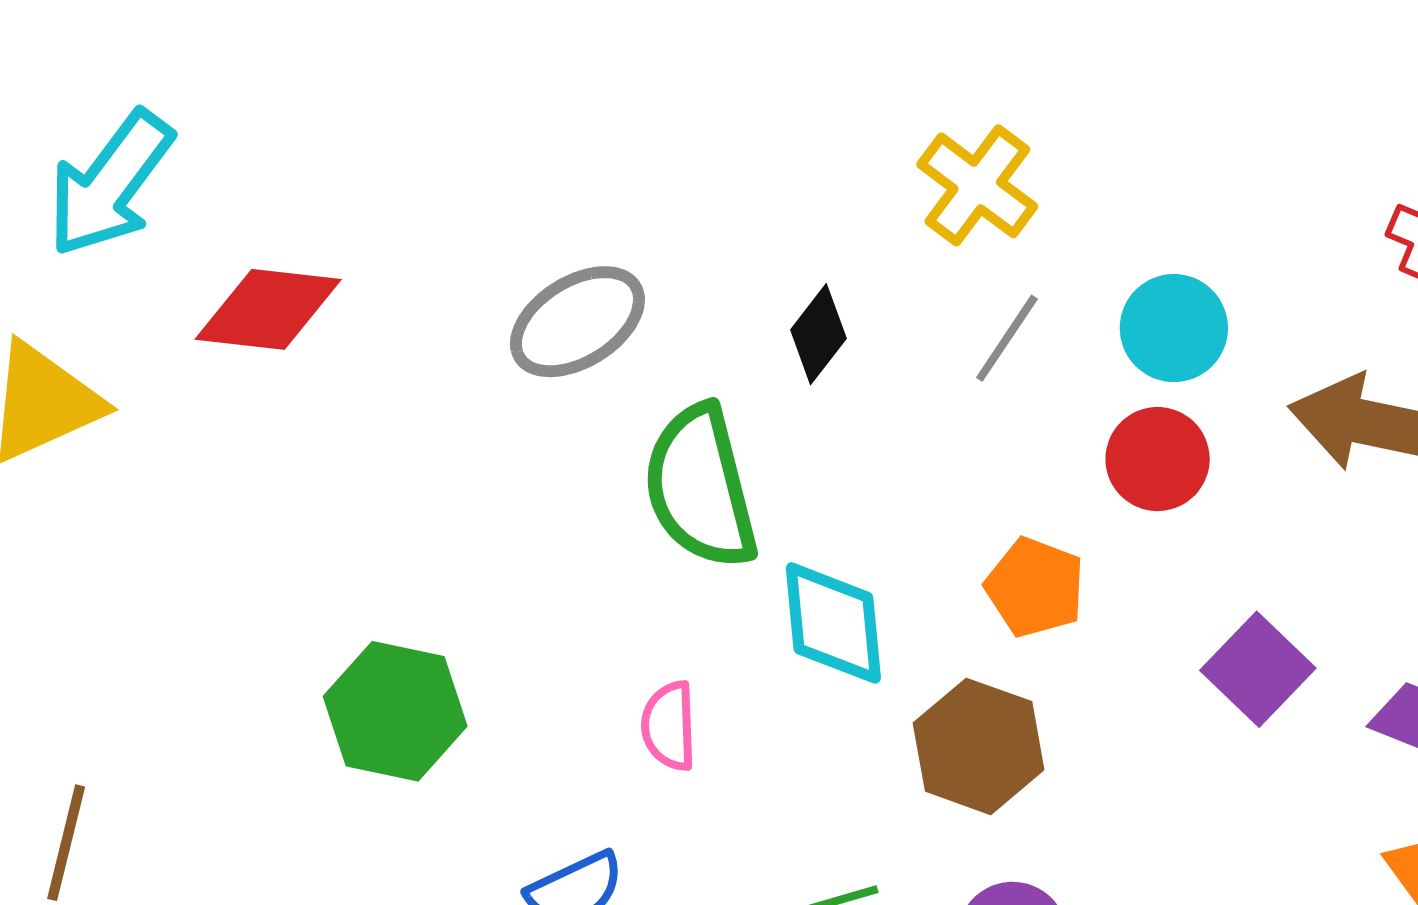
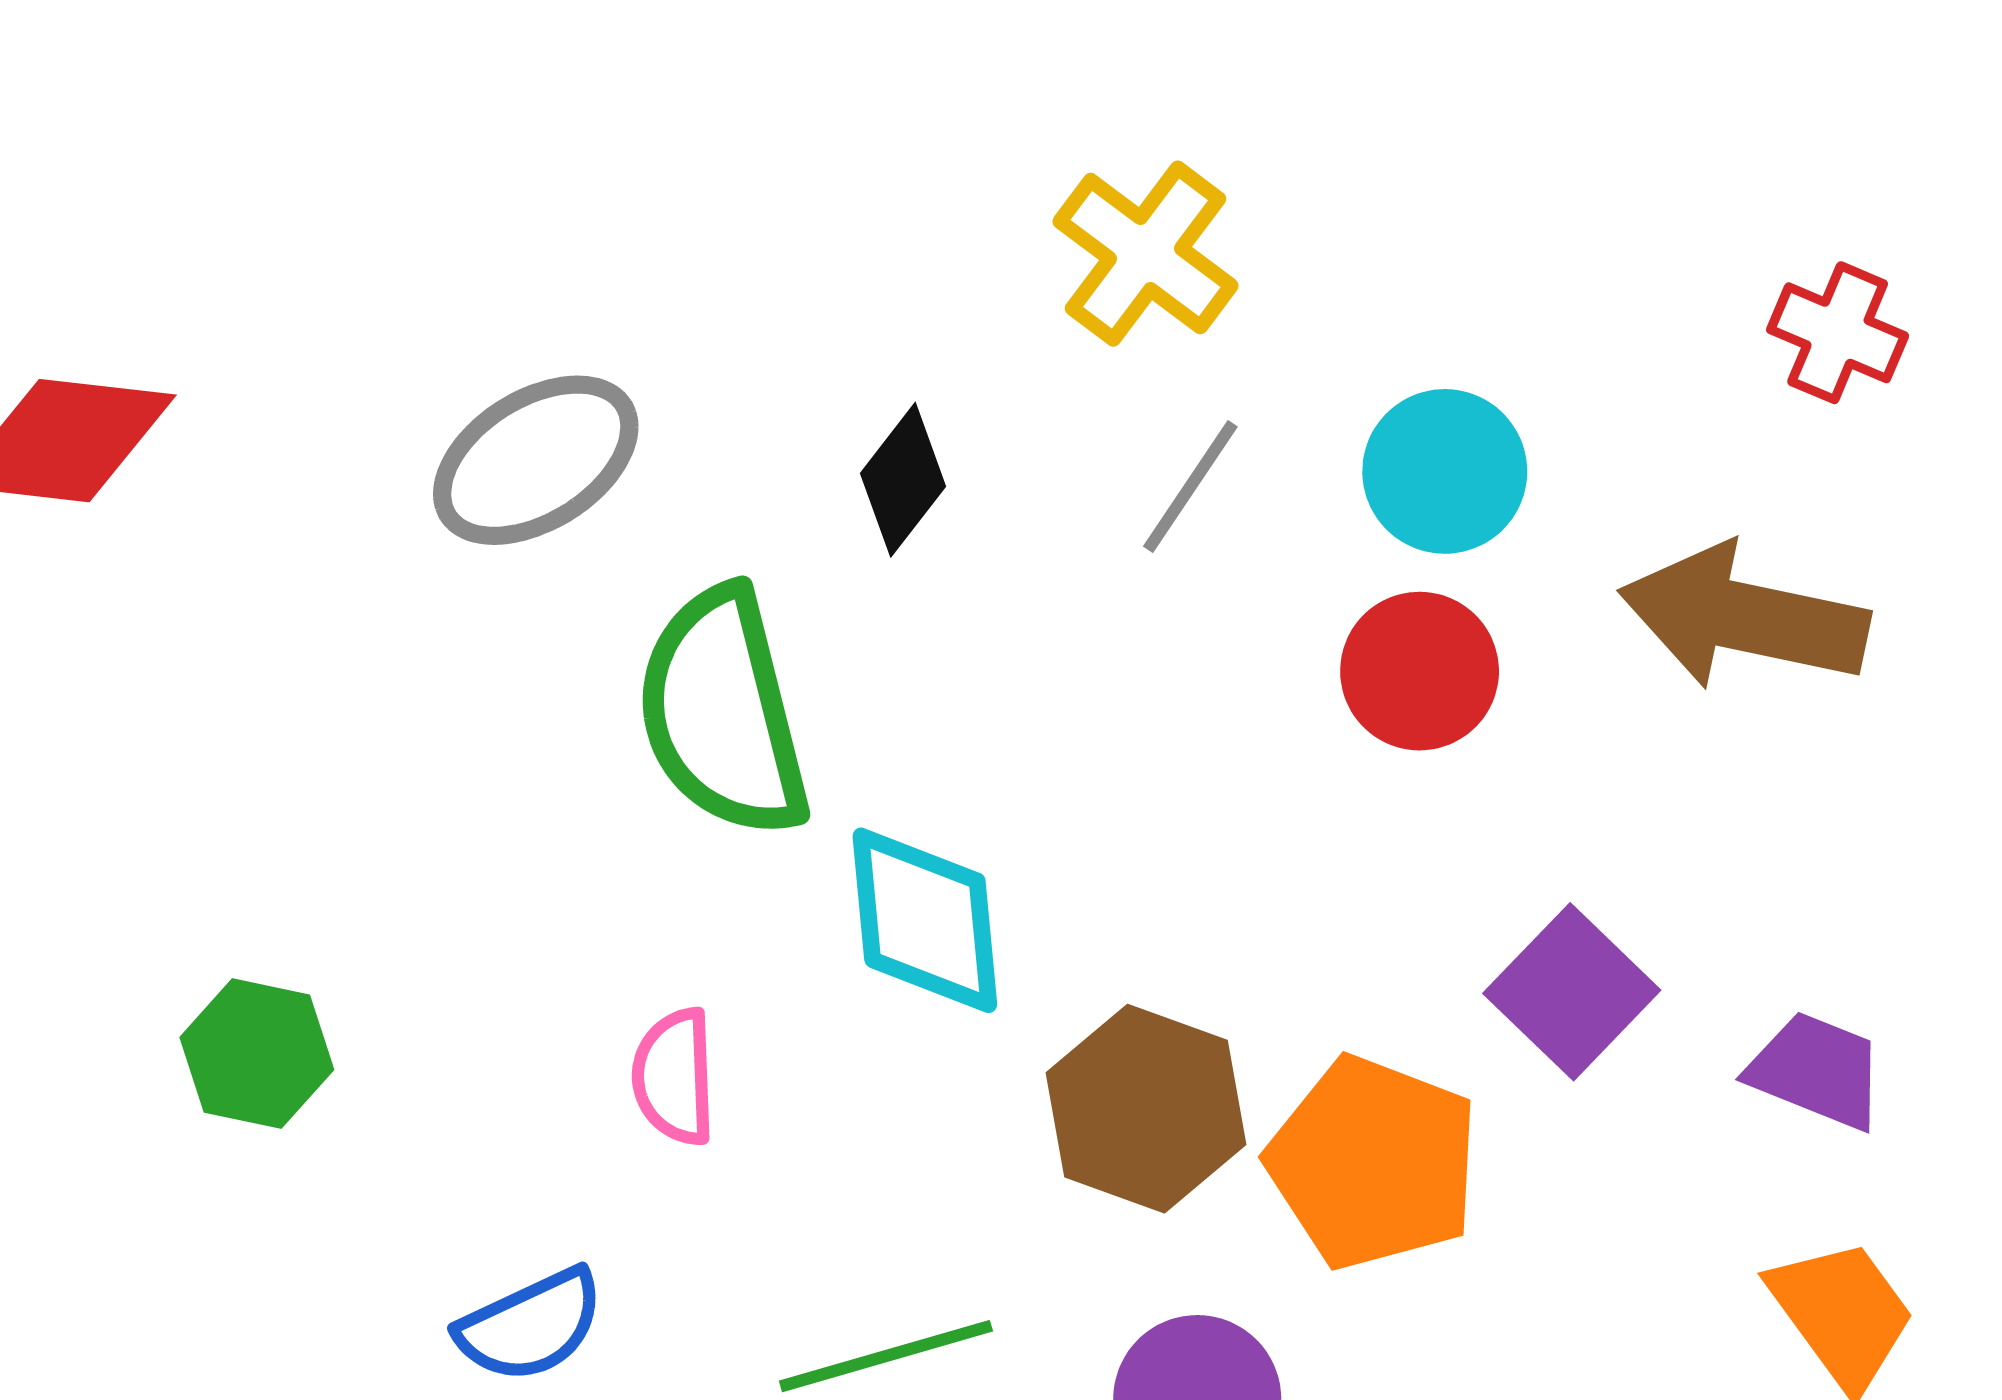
orange pentagon: (1035, 587) -> (1373, 1163), moved, size x1.4
green hexagon: (395, 711) -> (257, 1054), size x0.7

